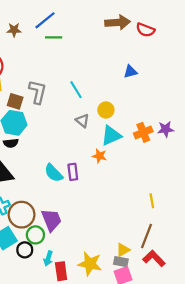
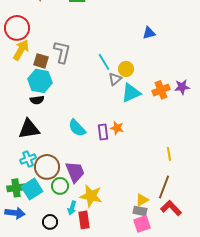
cyan line: (76, 90) -> (104, 62), moved
gray triangle: (82, 121) -> (115, 79), moved, turned 40
orange star: (99, 156) -> (117, 128), moved
purple rectangle: (73, 172) -> (103, 132), moved
black circle: (25, 250) -> (50, 222), moved
yellow star: (90, 264) -> (91, 196), moved

